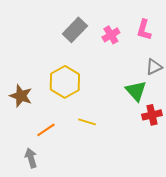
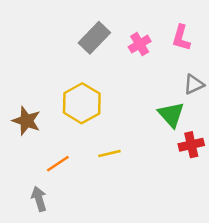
yellow line: (87, 122) -> (109, 154), turned -30

